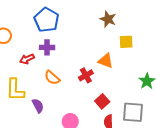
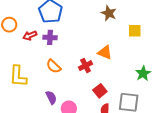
yellow square: (126, 42) -> (135, 31), moved
red arrow: (27, 59) -> (30, 36), moved
purple semicircle: (38, 106) -> (51, 97), moved

